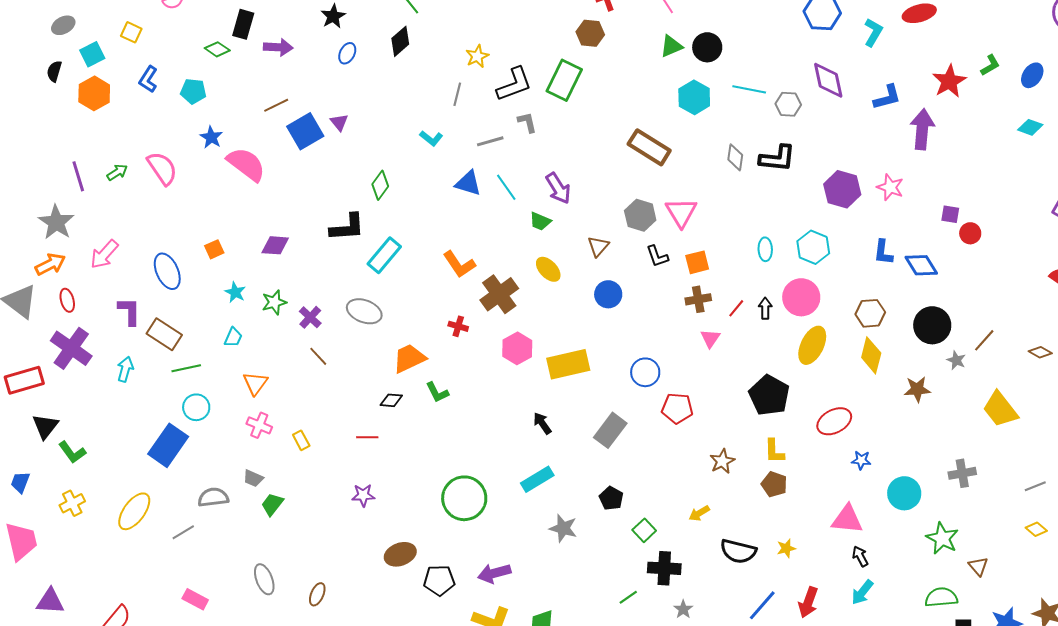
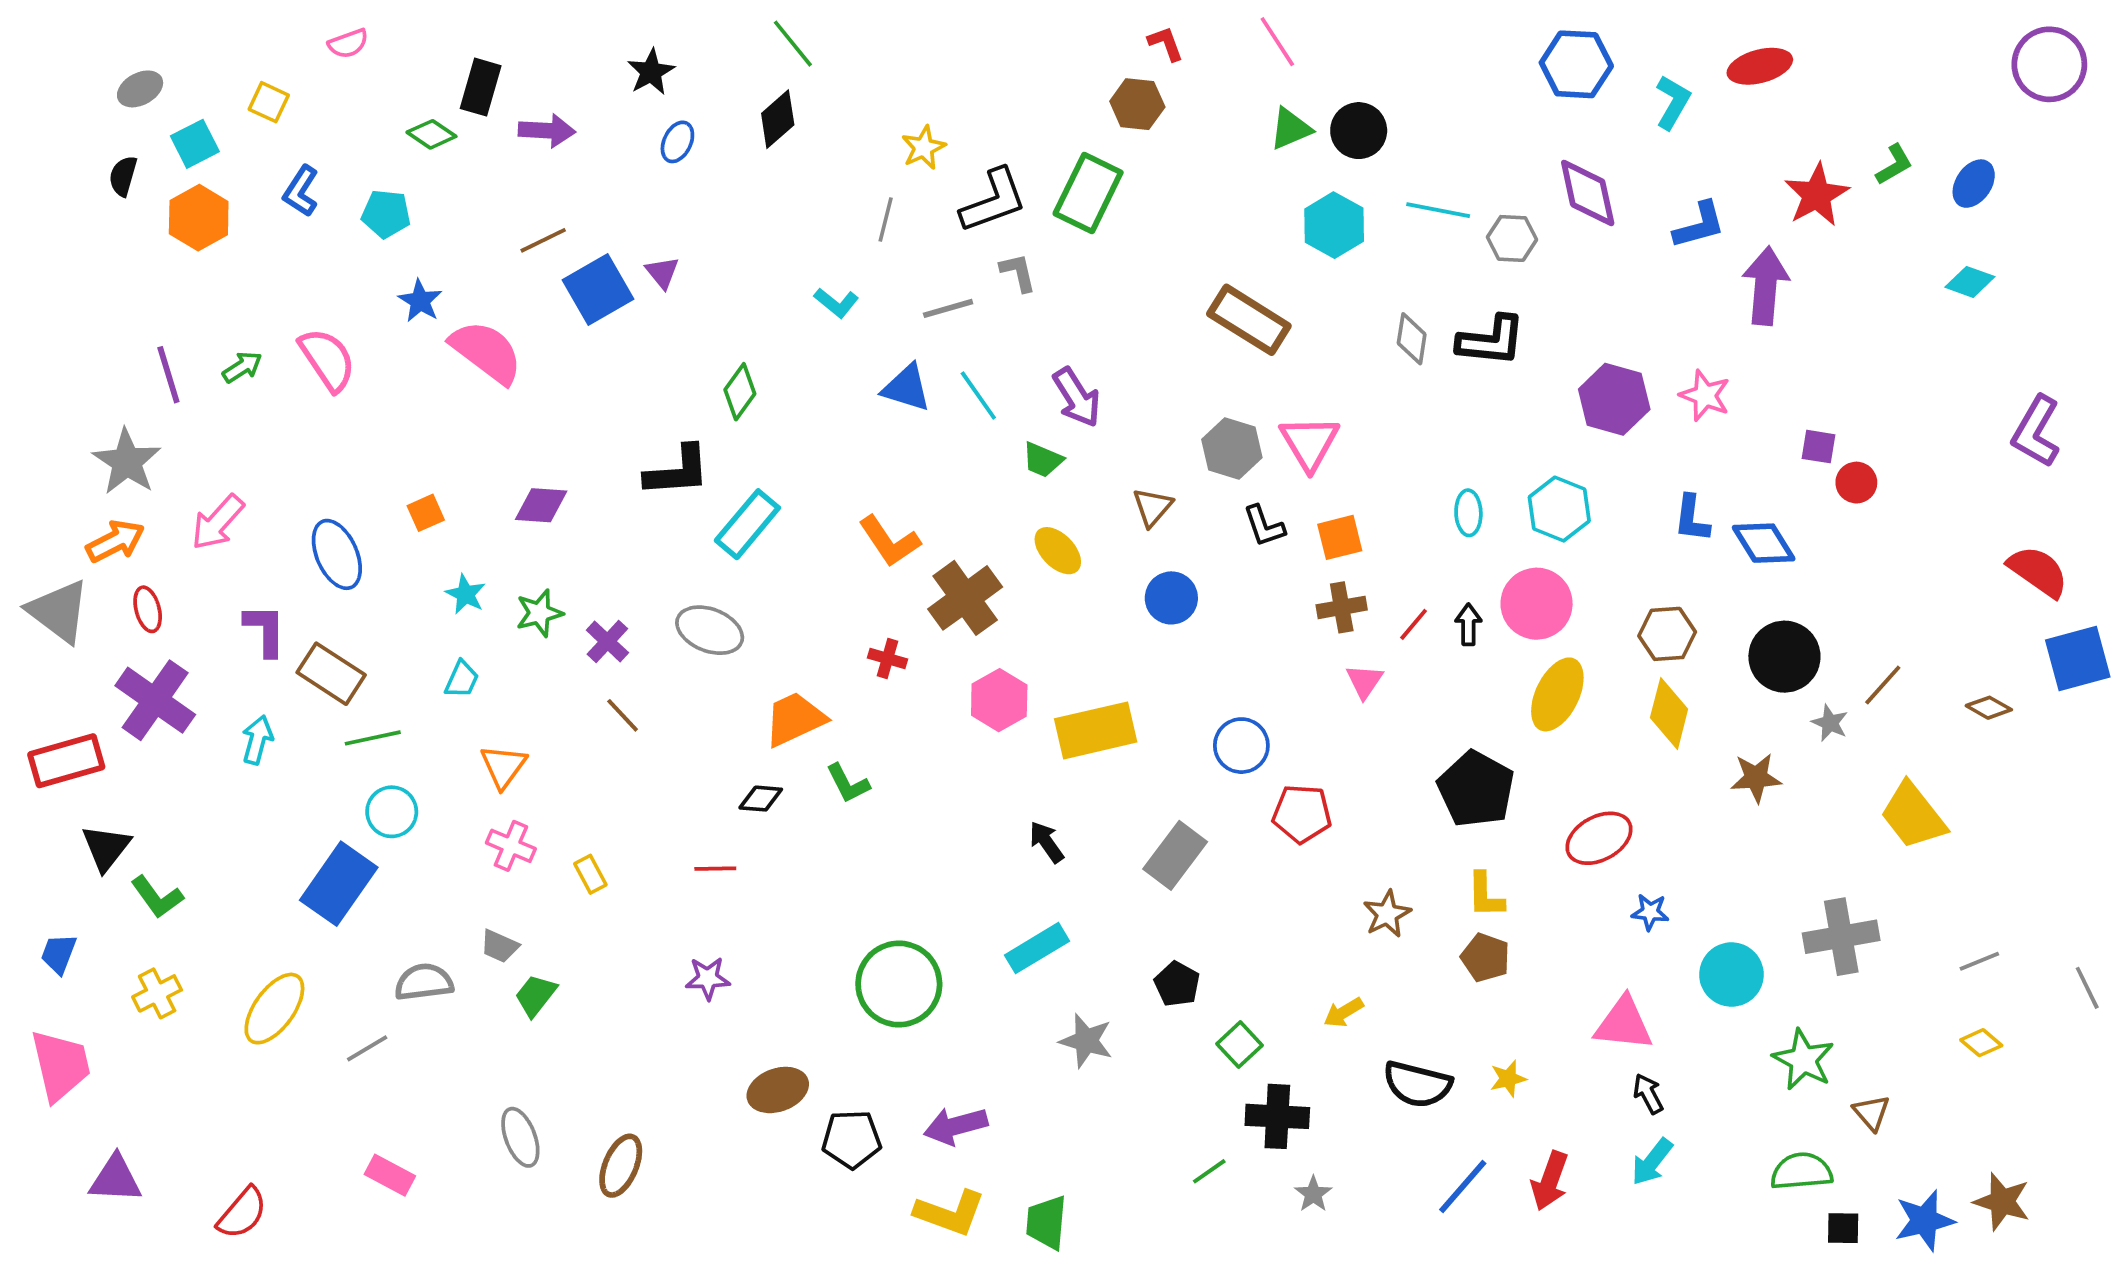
gray cross: (962, 473) -> (1841, 937), size x1.4
brown ellipse: (317, 594) -> (621, 1166), size x1.4

